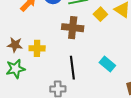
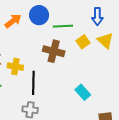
black line: (72, 68) -> (33, 83), moved

